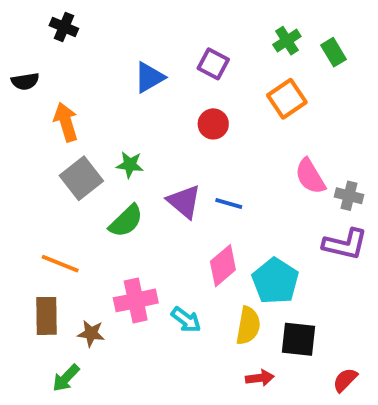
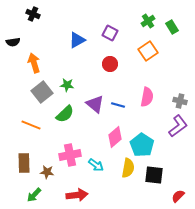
pink semicircle: (310, 176) -> (147, 97), moved, turned -138
purple L-shape: (345, 244) -> (178, 126), turned -50
orange line: (60, 264) -> (31, 125), moved
red arrow: (260, 378) -> (77, 195), moved, size x1.5

